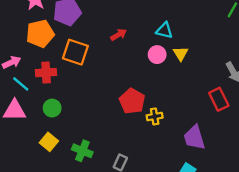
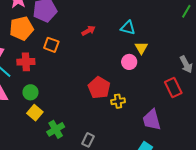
orange square: (75, 52) -> (51, 45), size x0.7
pink circle: (157, 55) -> (129, 62), moved
yellow square: (49, 142) -> (35, 113), moved
green cross: (82, 151) -> (56, 129), turned 36

